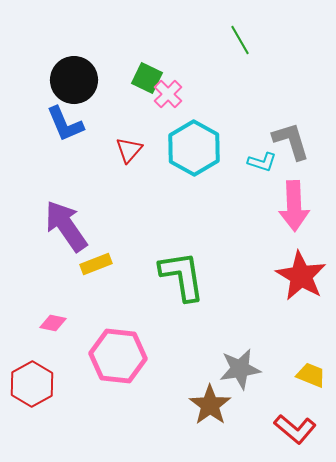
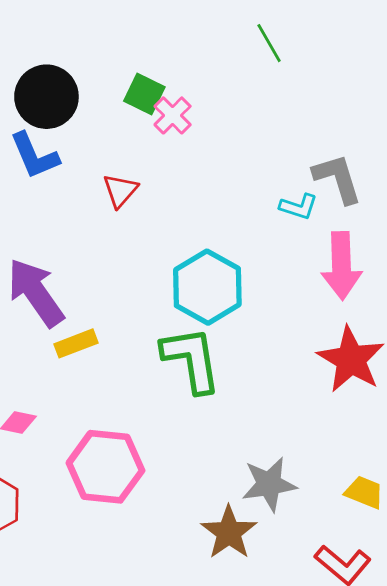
cyan hexagon: (194, 148) -> (207, 287), moved

